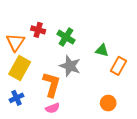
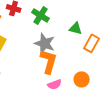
orange L-shape: (52, 84) -> (49, 61), moved
pink semicircle: (53, 108) -> (55, 84), moved

